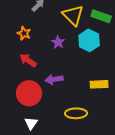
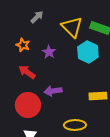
purple star: (58, 42) -> (49, 52), moved

